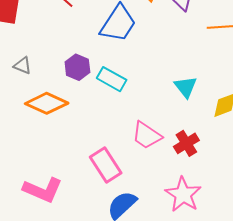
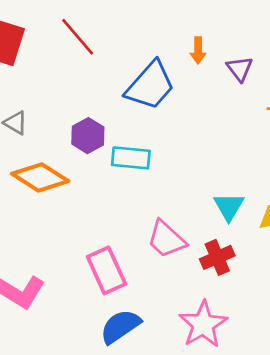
cyan rectangle: (112, 79) -> (131, 158), turned -32
cyan triangle: (186, 87) -> (229, 207), moved

